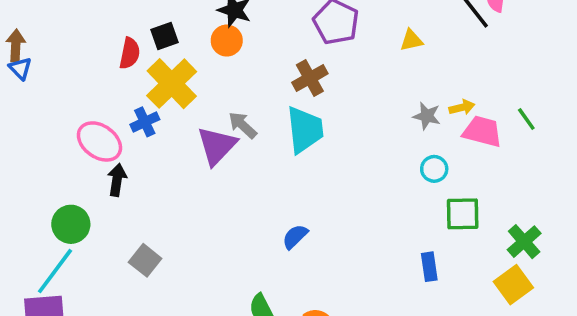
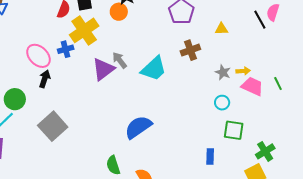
brown cross: (310, 78) -> (190, 50), moved
cyan trapezoid: (305, 130) -> (154, 69), turned 44
blue semicircle: (295, 237) -> (138, 127), size x1.8
gray square: (145, 260) -> (53, 126), size x1.6

